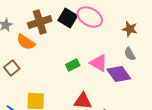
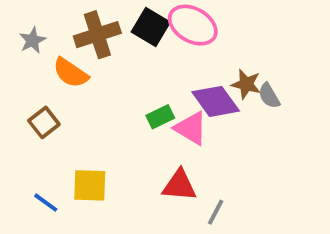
brown star: (130, 29) -> (246, 84), moved
pink triangle: (99, 63) -> (191, 128), moved
purple diamond: (119, 74) -> (216, 101), moved

